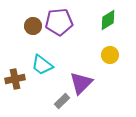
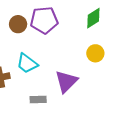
gray rectangle: (62, 101) -> (38, 100), moved, turned 42

